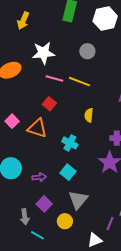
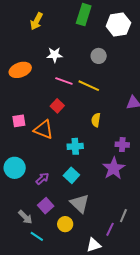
white star: (43, 53) -> (55, 55), size x0.7
pink square: (12, 121) -> (19, 121), turned 32
cyan cross: (70, 143) -> (75, 146), turned -35
purple arrow: (39, 177) -> (42, 179), turned -40
gray triangle: (78, 200) -> (80, 203), turned -30
gray arrow: (25, 217) -> (25, 217), turned -42

